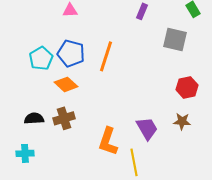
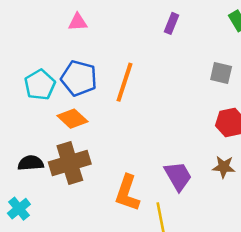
gray square: (175, 39) -> (221, 73), moved, size x0.7
brown cross: (64, 118) -> (70, 163), size x1.4
cyan cross: (25, 153) -> (19, 209), turned -36

